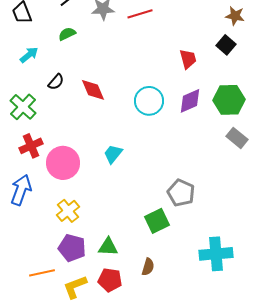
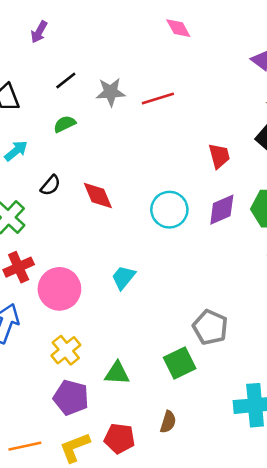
green triangle: (108, 247) -> (117, 373), moved
orange line: (42, 273) -> (25, 446), moved

